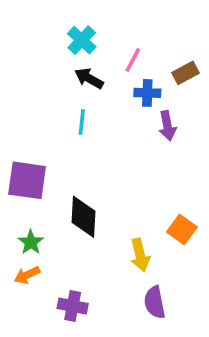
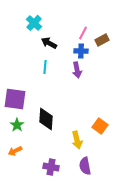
cyan cross: (82, 40) -> (34, 23), moved
pink line: (133, 60) -> (83, 33), moved
purple arrow: (167, 126) -> (77, 70), moved
green star: (31, 242) -> (17, 125), moved
purple cross: (73, 306) -> (51, 167), moved

